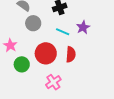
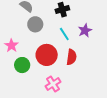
cyan line: (63, 32) -> (64, 34), turned 32

